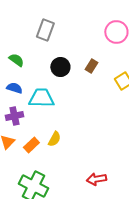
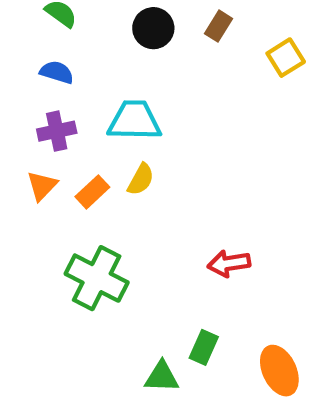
cyan trapezoid: (41, 98) -> (134, 121), moved

